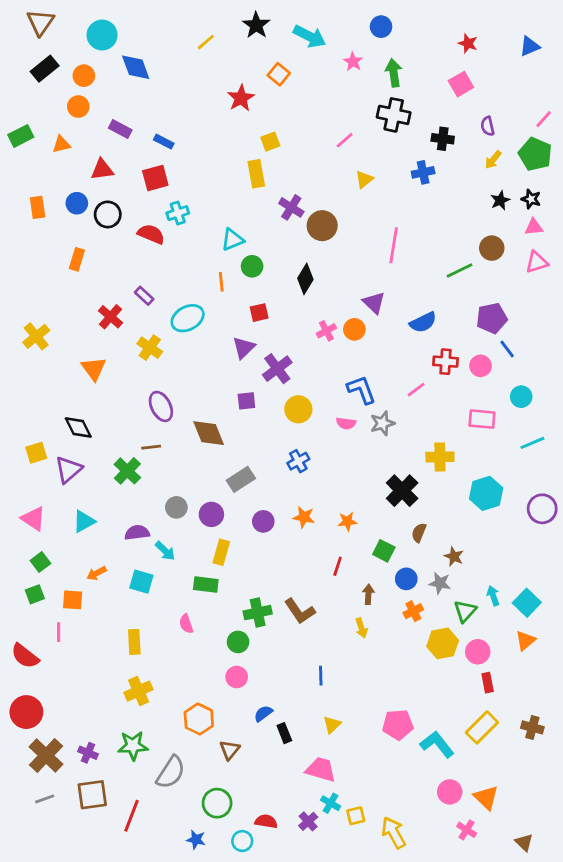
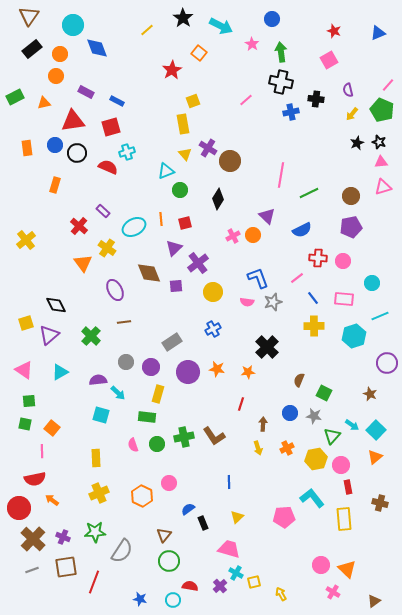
red triangle: (102, 170) -> (73, 121), size x1.4
blue cross: (423, 172) -> (291, 112), moved
yellow triangle: (364, 179) -> (185, 154), moved, turned -32
brown circle: (492, 248) -> (351, 196), moved
green line: (460, 271) -> (309, 193), moved
orange line: (221, 282) -> (161, 219), moved
blue line: (507, 349) -> (313, 298), moved
orange triangle: (94, 369) -> (83, 263), moved
brown diamond: (209, 433) -> (149, 273), moved
brown line: (151, 447) -> (124, 322), moved
black cross: (402, 491) -> (267, 347), moved
cyan hexagon: (486, 493) -> (354, 336), moved
purple circle: (263, 521) -> (188, 372), size x1.5
green square: (384, 551) -> (324, 393), moved
brown star: (454, 556) -> (370, 394), moved
green square: (40, 562) -> (29, 401), turned 32
orange arrow: (96, 573) -> (52, 500), moved, turned 64
green square: (35, 594) -> (25, 424), turned 32
cyan arrow: (493, 596) -> (352, 425), turned 144
orange square: (73, 600) -> (52, 428), turned 35
orange cross: (413, 611) -> (287, 448), moved
green circle: (238, 642) -> (157, 444), moved
red semicircle: (25, 656) -> (35, 479), moved, turned -50
orange hexagon: (199, 719) -> (142, 496), moved
yellow rectangle: (482, 727) -> (344, 519), turned -50
brown cross: (532, 727) -> (380, 503), moved
cyan L-shape: (437, 744) -> (312, 498), moved
green circle: (217, 803) -> (169, 561), moved
yellow arrow: (394, 833) -> (281, 594), size x0.6
brown triangle: (524, 842) -> (374, 601), turned 40

